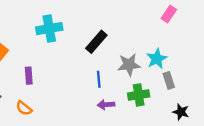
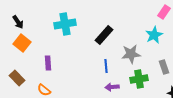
cyan star: (157, 59) -> (154, 35), moved

